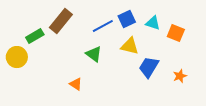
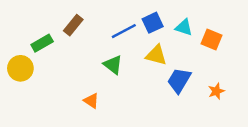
brown rectangle: (61, 21) -> (73, 25), size x0.7

